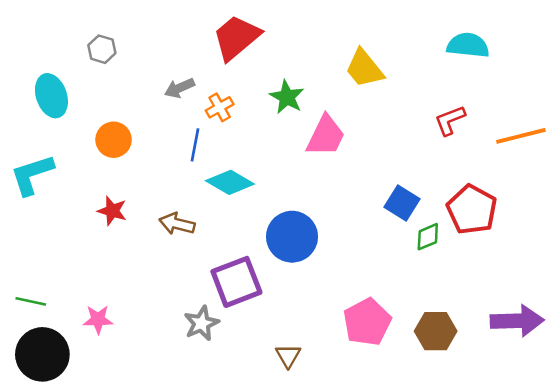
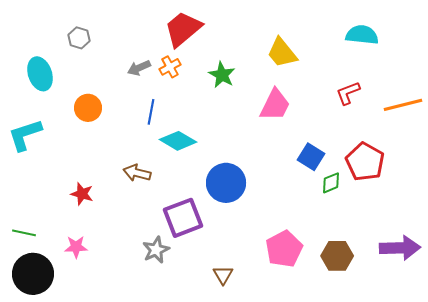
orange cross: (220, 107) -> (170, 67), moved
pink trapezoid: (326, 136) -> (275, 105), moved
red star: (112, 211) -> (82, 194), moved

